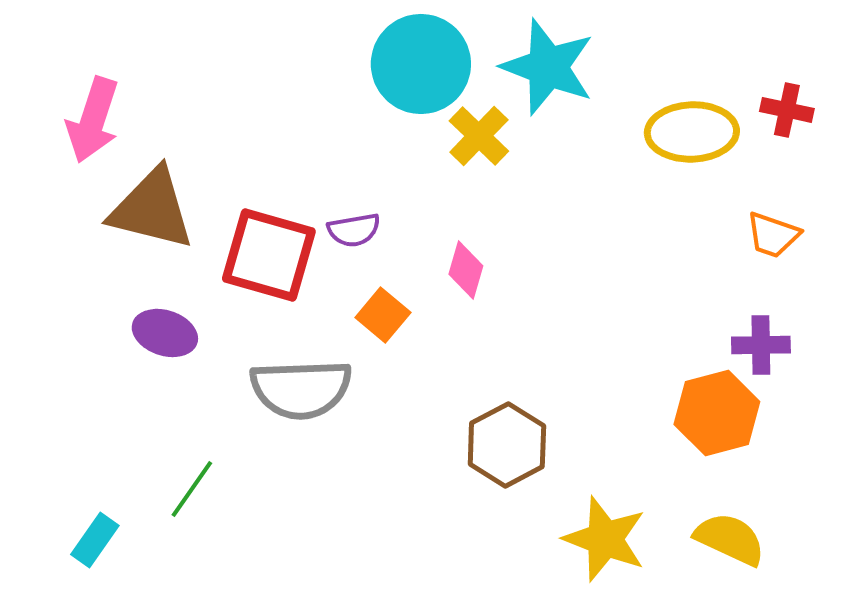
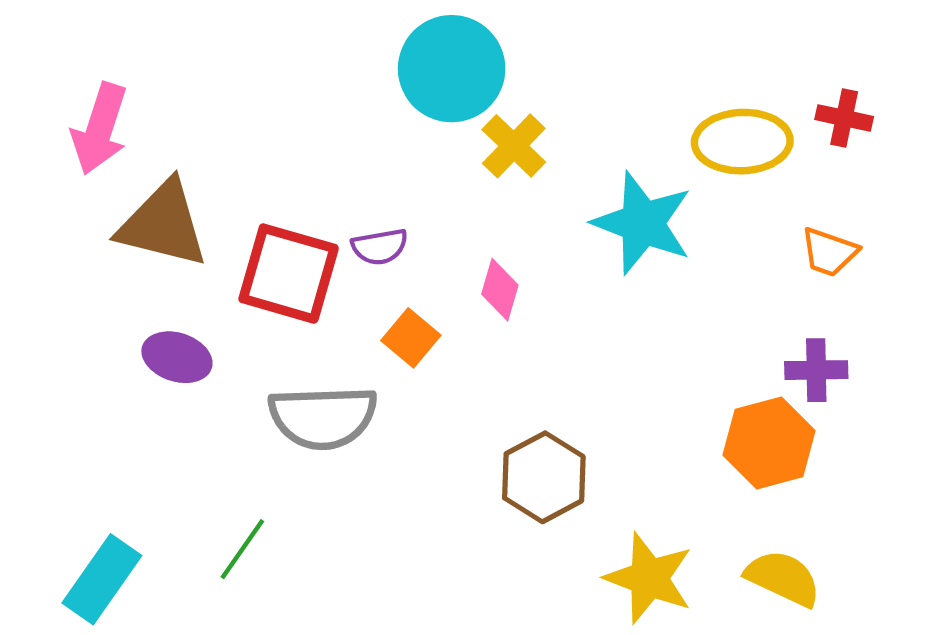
cyan star: (548, 67) -> (642, 223), moved
green line: (192, 489) -> (242, 549), moved
cyan rectangle: (95, 540) -> (102, 579), size x1.5

